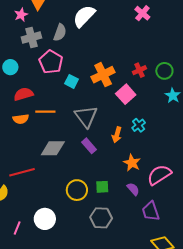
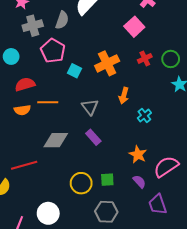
pink square: (126, 94) -> (134, 27), moved
gray triangle: (86, 117) -> (90, 107), size x0.7
orange arrow: (117, 135) -> (124, 96), moved

